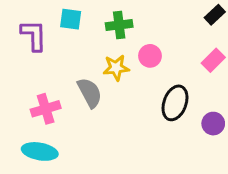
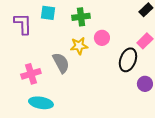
black ellipse: (175, 103) -> (128, 60), moved
cyan ellipse: (40, 151) -> (41, 103), moved

